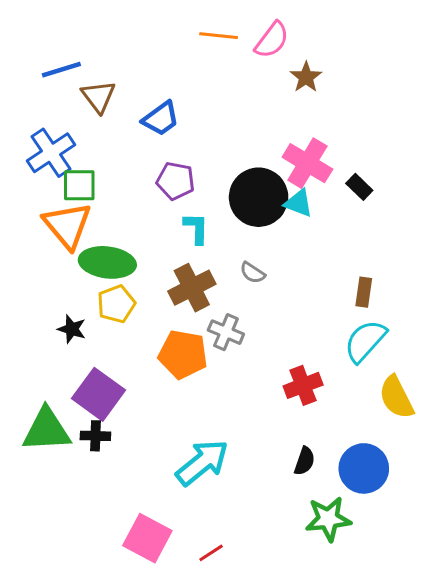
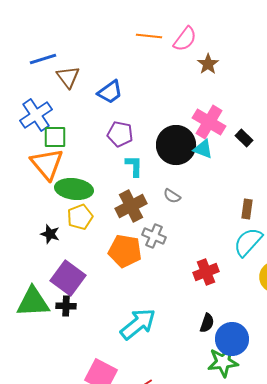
blue circle: (364, 468) -> (232, 339), moved

